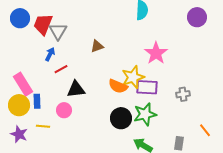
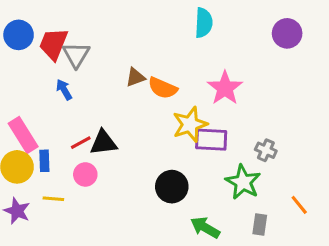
blue arrow: (50, 54) -> (64, 90), turned -56
red line: (61, 69) -> (81, 143), moved
orange semicircle: (118, 86) -> (163, 88), moved
gray cross: (183, 94) -> (266, 150), turned 32
green star: (145, 114) -> (243, 182), moved, turned -30

